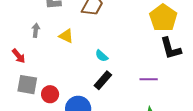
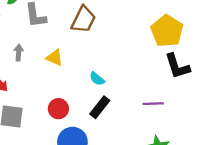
red circle: (50, 94) -> (58, 109), moved

